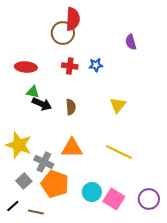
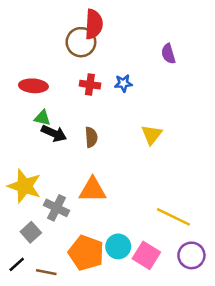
yellow line: (119, 152) -> (173, 217), moved
orange pentagon: (55, 184) -> (86, 253), moved

